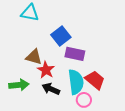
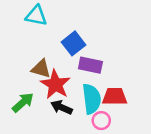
red star: (46, 70) -> (55, 84), size x1.4
red trapezoid: (95, 80) -> (115, 96), turned -40
green arrow: (19, 85) -> (23, 102), turned -36

